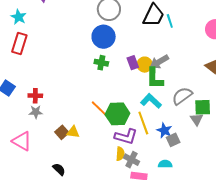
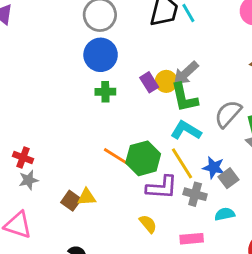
red cross: (35, 96) -> (23, 157), turned 32
yellow semicircle: (120, 154) -> (148, 224), moved, turned -32
gray cross: (131, 160) -> (195, 194), moved

